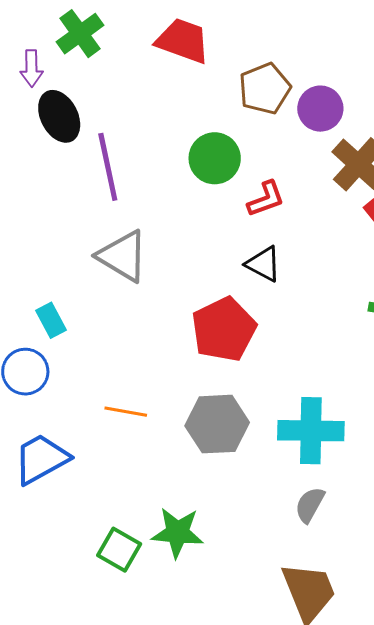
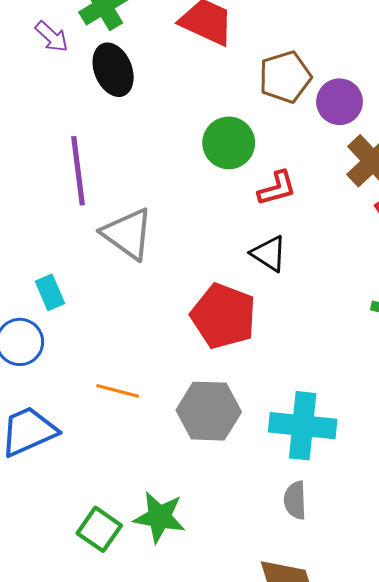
purple arrow: (31, 68) -> (52, 37), turned -51
black ellipse: (59, 116) -> (113, 70), moved
purple line: (108, 167) -> (78, 171), moved
red pentagon: (224, 329) -> (223, 316), turned -30
gray semicircle: (310, 505) -> (295, 500), turned -36

